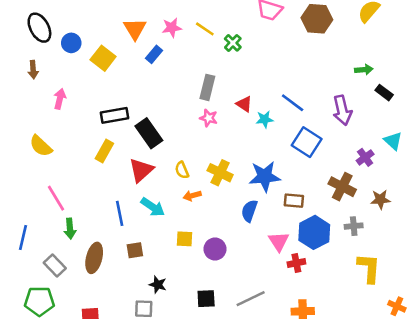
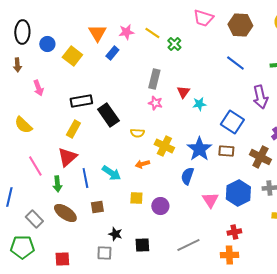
black ellipse: (39, 28) -> (22, 32), turned 30
pink arrow: (60, 99) -> (38, 88), turned 147
blue line: (293, 103) -> (235, 63), moved
red triangle: (244, 104) -> (183, 92), turned 32
red triangle: (141, 170) -> (67, 157), moved
yellow semicircle: (182, 170) -> (137, 133), moved, turned -64
blue star: (265, 176) -> (199, 149), turned -30
brown rectangle: (294, 201) -> (226, 151), moved
green arrow: (70, 229) -> (57, 184), moved
brown ellipse: (94, 258) -> (65, 213), turned -70
red cross: (296, 263) -> (234, 232), moved
black square: (206, 299) -> (142, 245), moved

